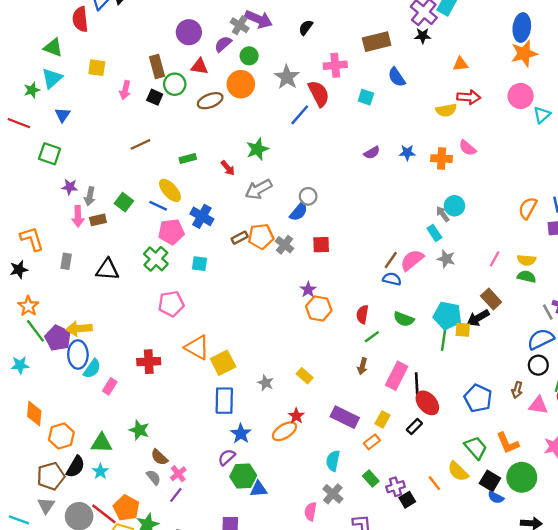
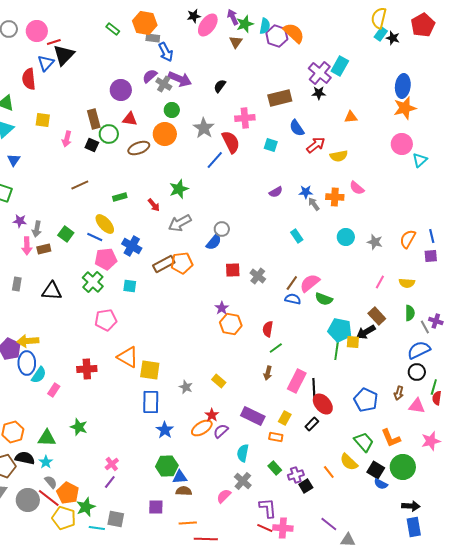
purple semicircle: (223, 44) -> (150, 76), moved
red arrow: (469, 97) -> (316, 145), moved, turned -42
gray arrow: (443, 214) -> (314, 204), moved
cyan rectangle: (434, 233) -> (297, 236), moved
brown rectangle: (240, 238) -> (164, 264), size x1.5
gray cross: (285, 245) -> (258, 276), moved
gray star: (446, 259) -> (375, 242), moved
green semicircle: (527, 277) -> (410, 313), moved, turned 77
green semicircle: (404, 319) -> (324, 299), moved
yellow square: (223, 363) -> (150, 370), turned 35
orange rectangle: (372, 442) -> (276, 437), turned 48
brown semicircle: (159, 457) -> (184, 491), moved, turned 140
purple semicircle: (227, 457) -> (221, 431), moved
black semicircle: (76, 467) -> (25, 458), turned -108
gray semicircle: (153, 477) -> (51, 482), moved
pink semicircle: (310, 512) -> (224, 496), turned 35

